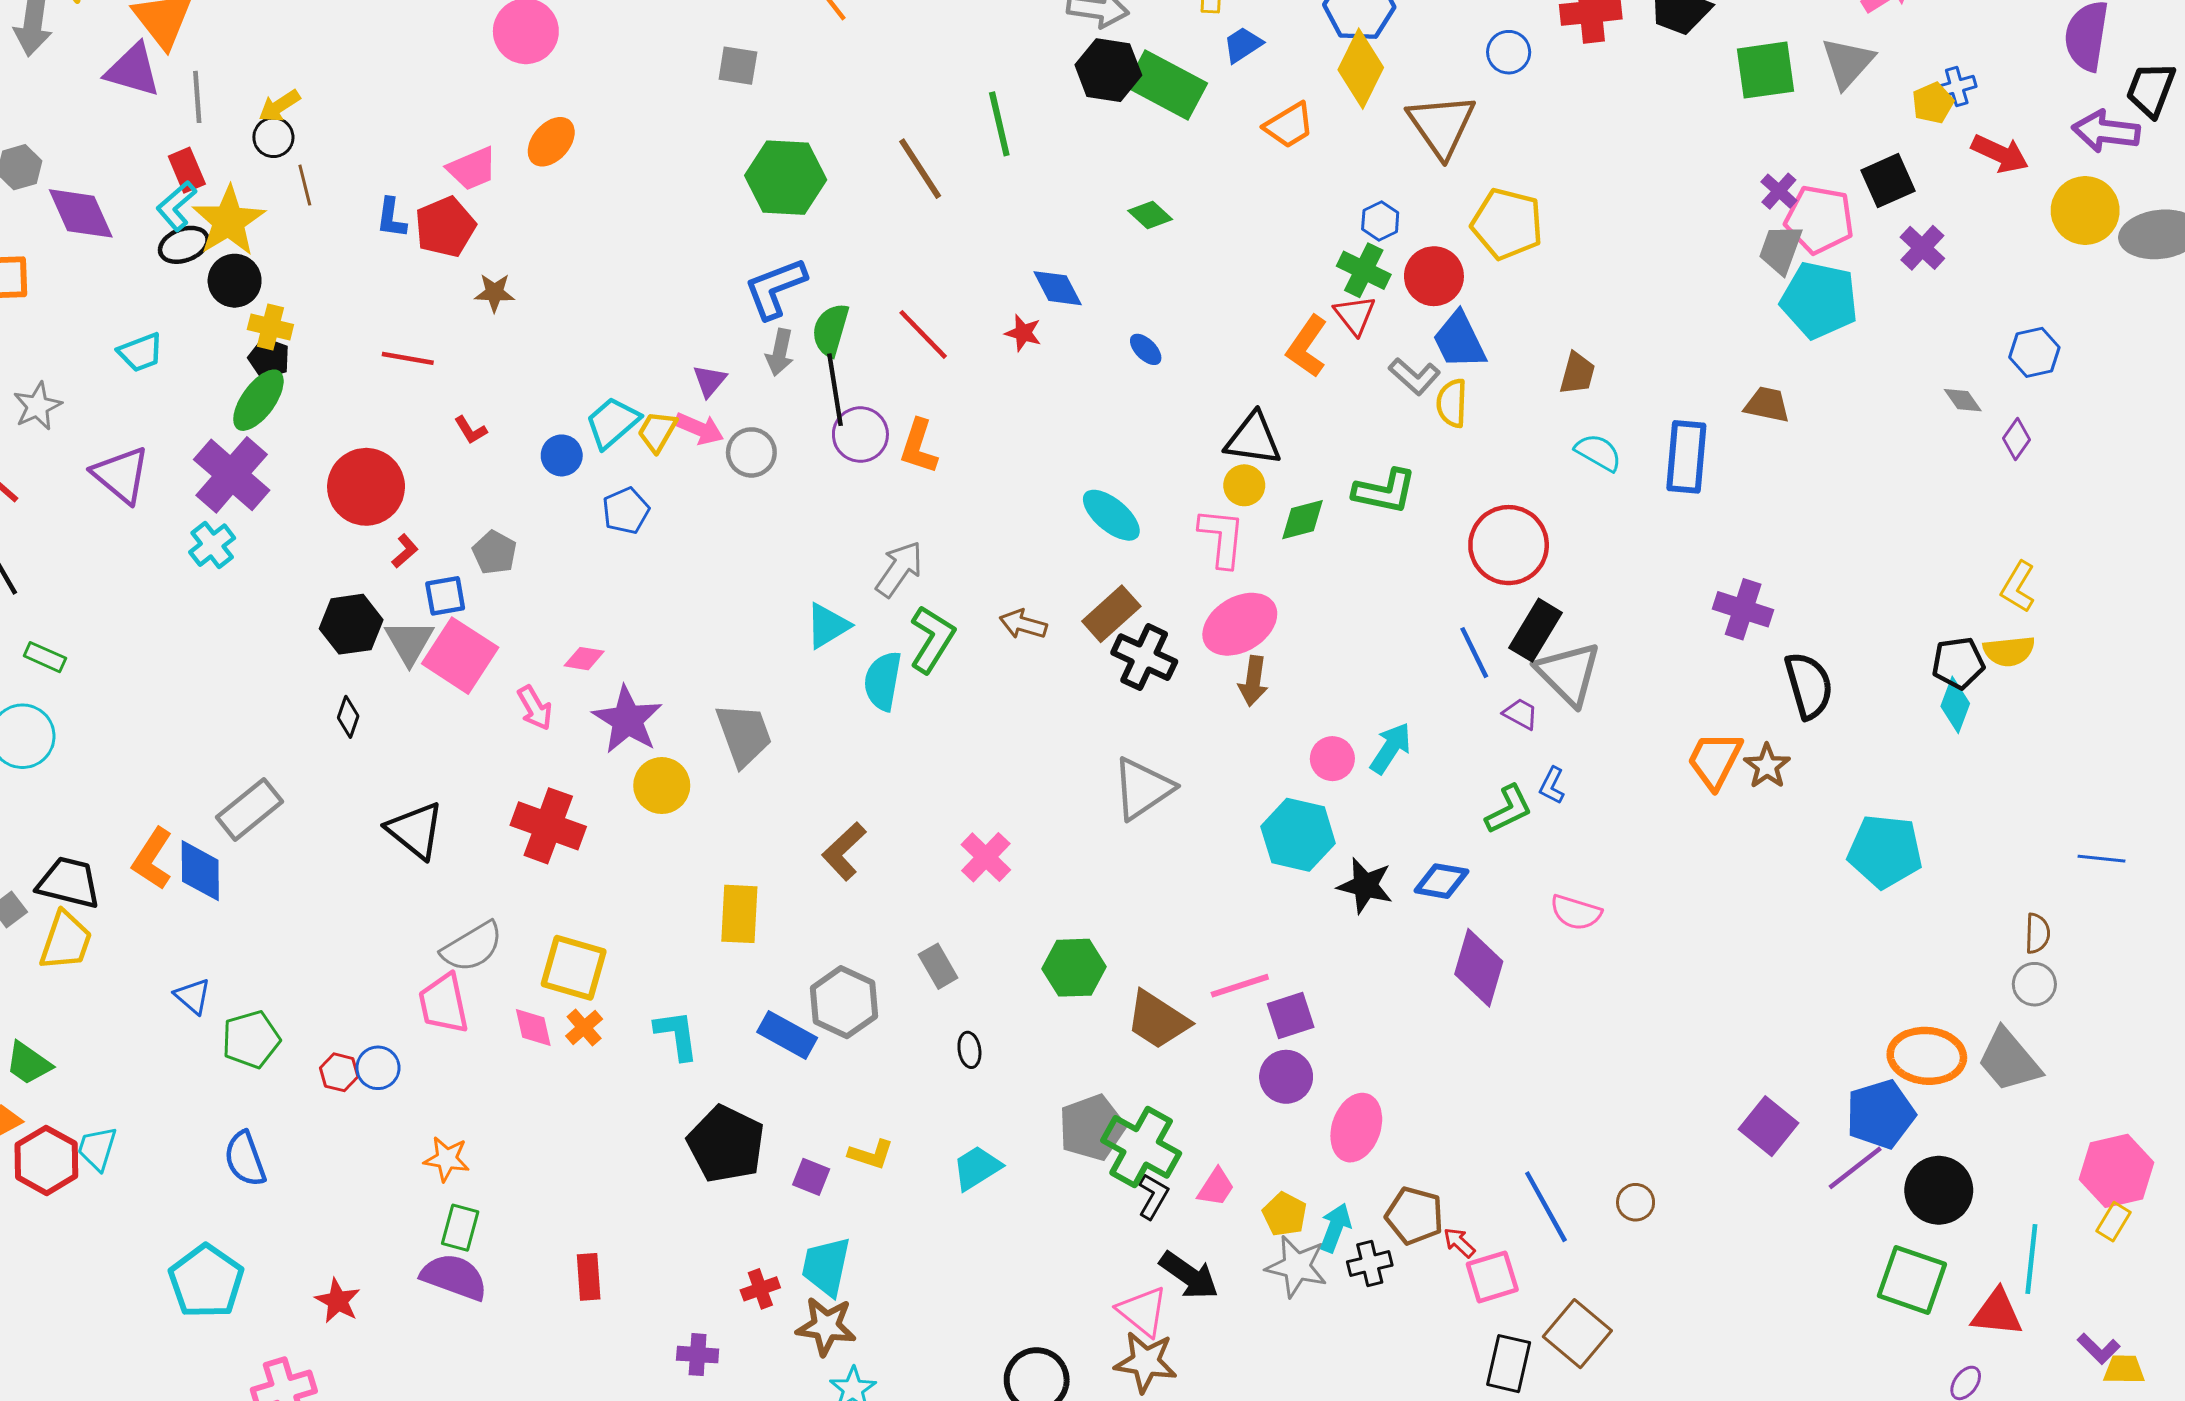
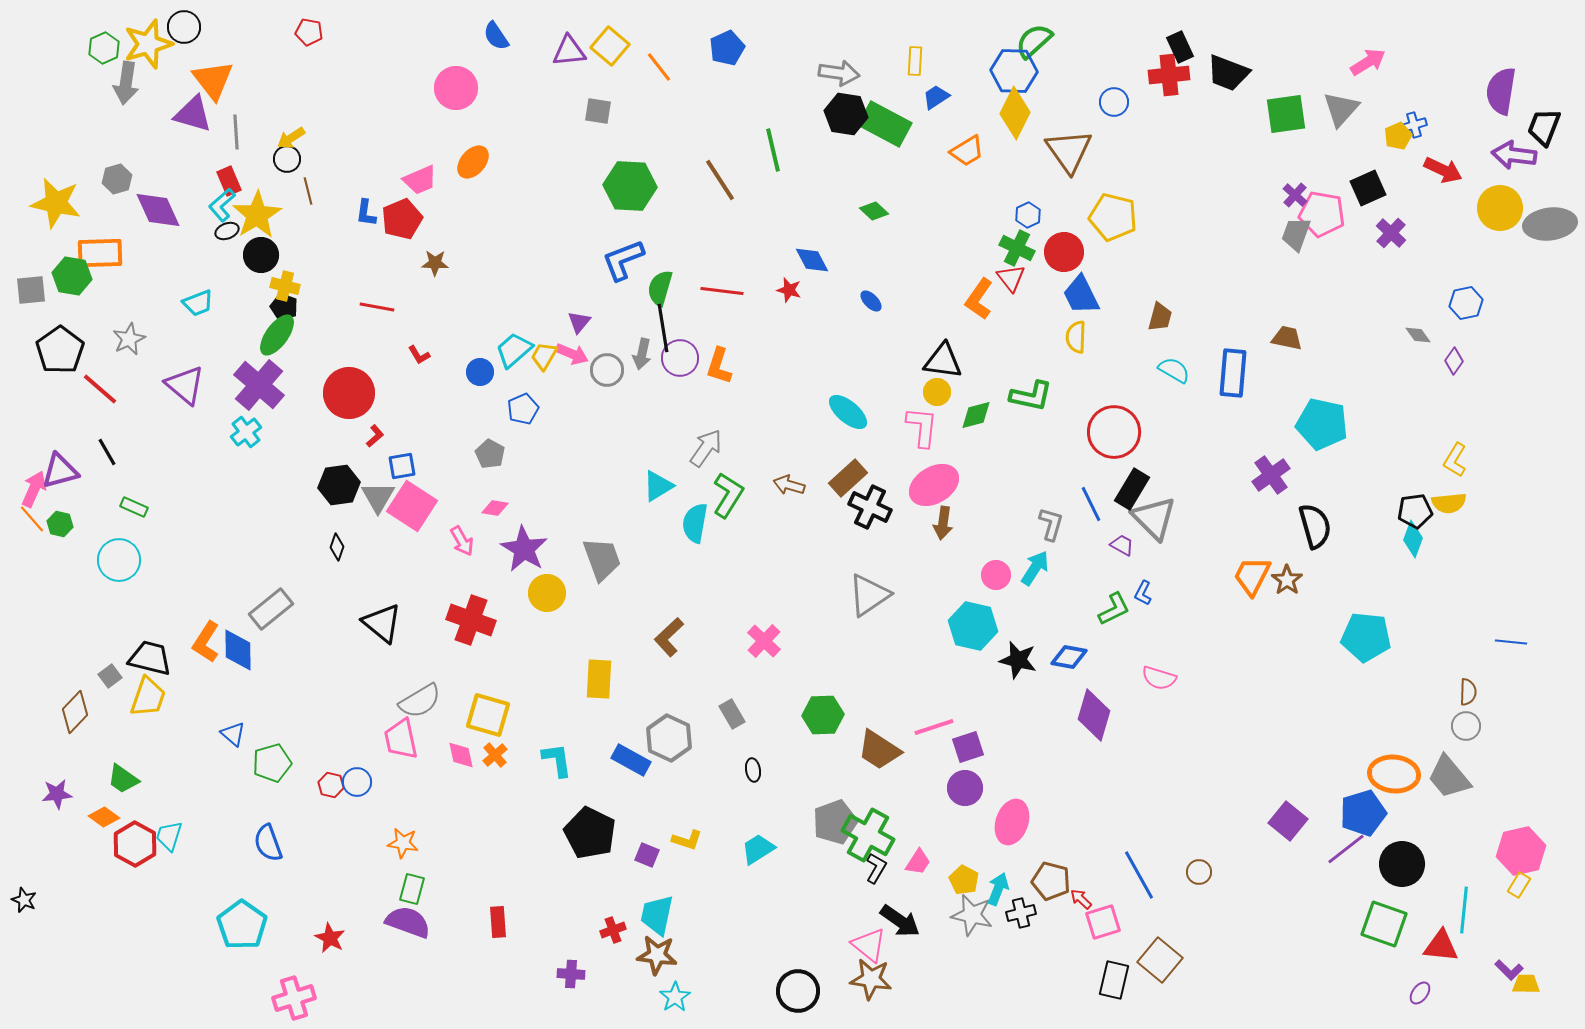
black ellipse: (184, 245) -> (227, 231), size x0.7
cyan pentagon: (1819, 300) -> (1322, 424), moved
red line: (923, 334) -> (722, 291), turned -39
gray arrow: (780, 352) -> (642, 354), moved
gray L-shape: (1415, 376) -> (1051, 524), moved, turned -116
gray pentagon: (494, 553) -> (490, 454), moved
purple cross: (1743, 609) -> (1271, 475), turned 36

